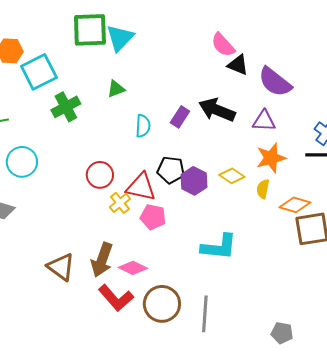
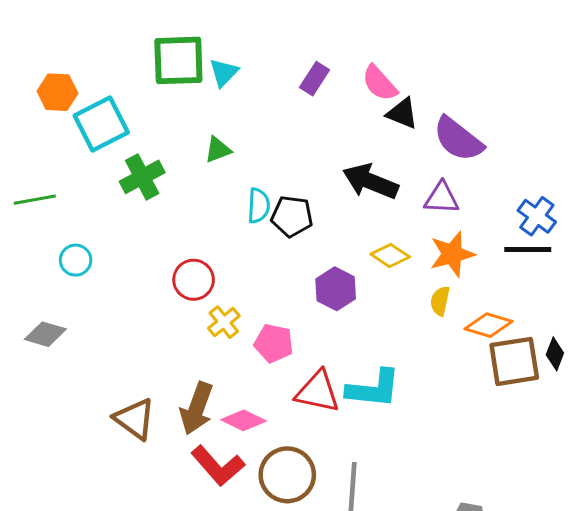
cyan triangle: (120, 38) -> (224, 73), size x0.7
purple rectangle: (180, 117) -> (315, 79), moved
cyan circle: (22, 162) -> (76, 260), size x0.7
black pentagon: (171, 170) -> (292, 216), moved
yellow diamond: (232, 176) -> (390, 256), moved
red triangle: (141, 187) -> (318, 392), moved

